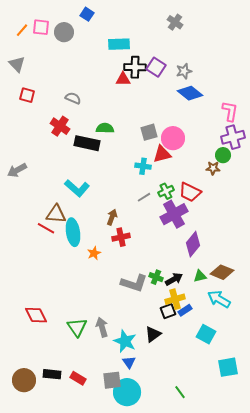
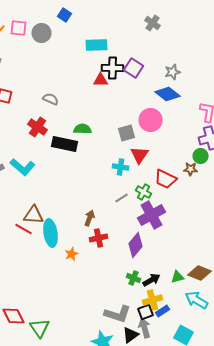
gray star: (184, 71) -> (172, 72), moved
pink circle: (173, 138) -> (150, 120), moved
red triangle: (162, 154) -> (140, 155), turned -42
cyan L-shape: (77, 188) -> (22, 167), moved
green cross: (166, 191) -> (144, 192), turned -35
red trapezoid: (190, 192) -> (166, 179), moved
purple diamond: (193, 244) -> (136, 245), moved
gray L-shape: (134, 283) -> (118, 314), moved
green triangle: (77, 327) -> (40, 328), moved
gray arrow: (102, 327) -> (144, 328), moved

